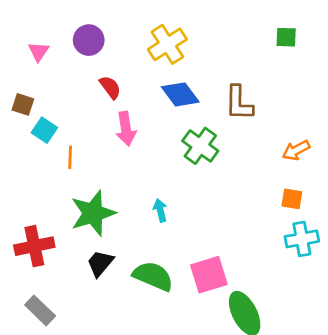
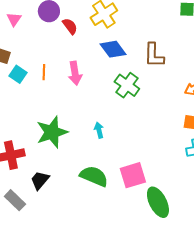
red semicircle: (110, 87) -> (70, 26), moved
orange line: (70, 157) -> (44, 72), moved
black trapezoid: (100, 263) -> (40, 180), moved

